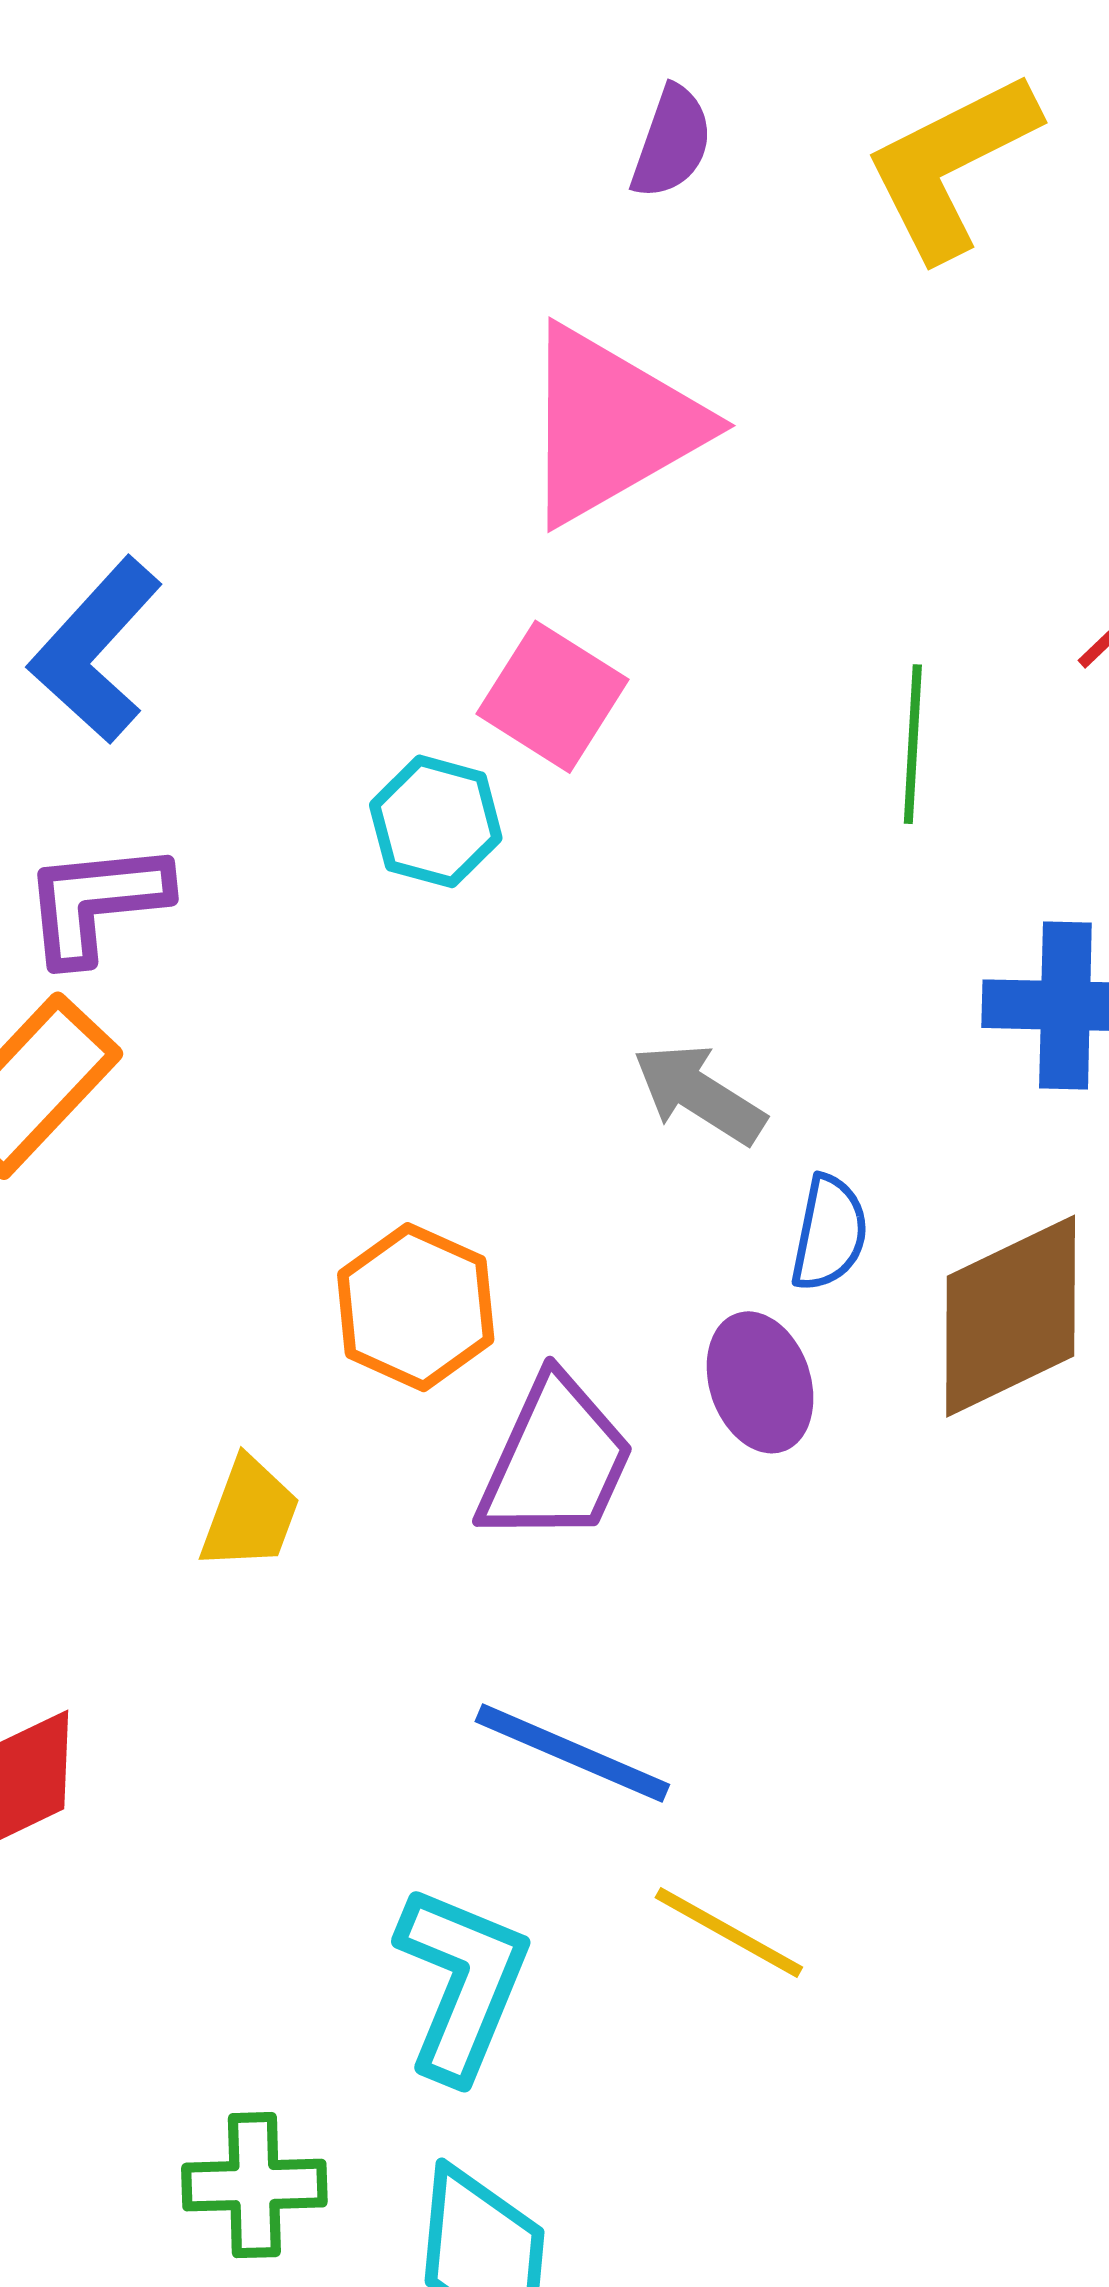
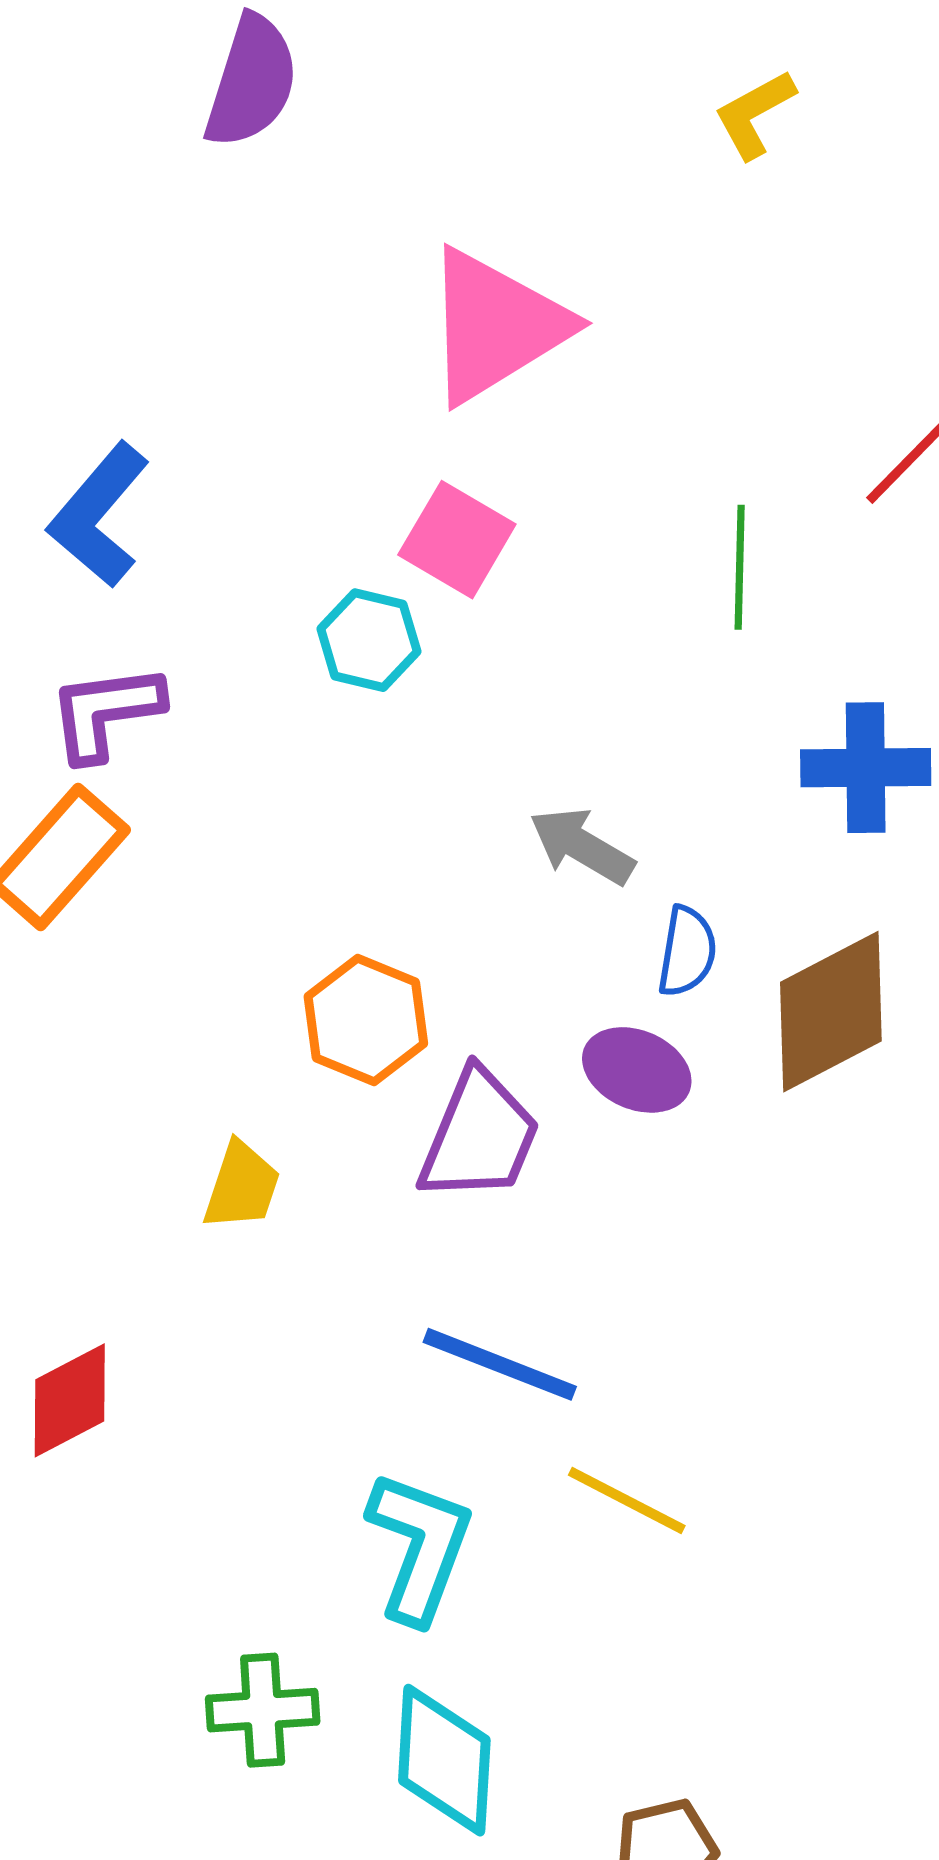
purple semicircle: (672, 142) -> (251, 81), moved, size x1.5
yellow L-shape: (951, 165) -> (754, 114), size x0.6
purple ellipse: (760, 1382) -> (637, 1070), turned -46

